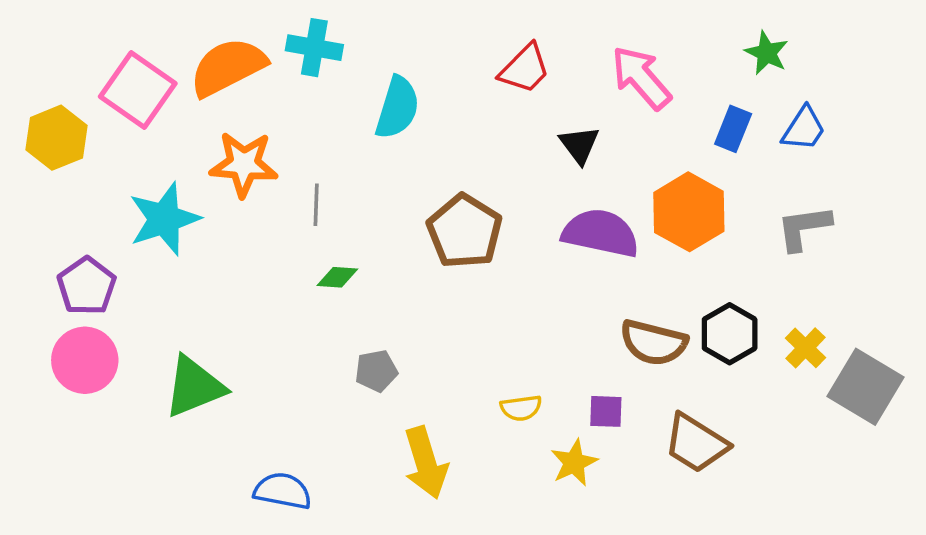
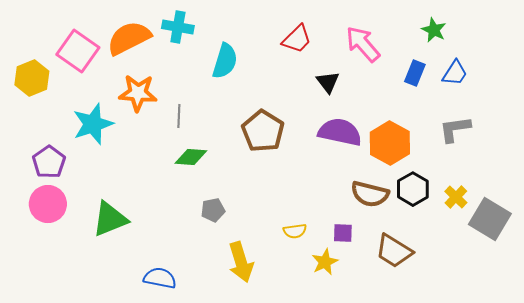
orange hexagon: (689, 212) -> (390, 143), moved
green diamond: (337, 277) -> (191, 157), size x1.4

